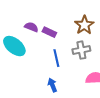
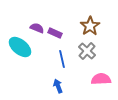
gray cross: (81, 50) -> (87, 51), turned -36

